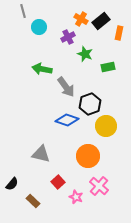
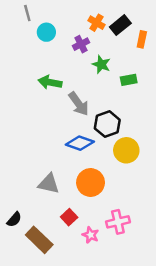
orange circle: (88, 156) -> (91, 183), moved
pink cross: (99, 186) -> (118, 222), turned 36
brown rectangle: (33, 201) -> (39, 240), size x1.6

